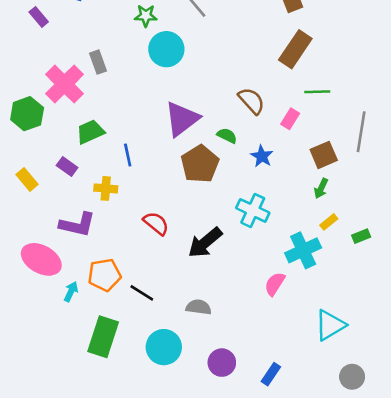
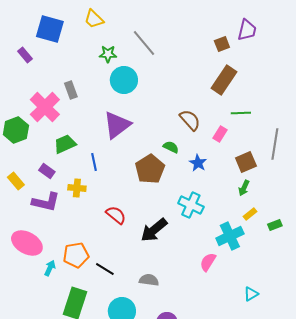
purple triangle: (182, 119) -> (117, 125), moved
purple L-shape: (77, 225) -> (46, 202), moved
cyan triangle: (330, 325) -> (251, 294), size x0.6

